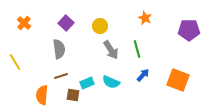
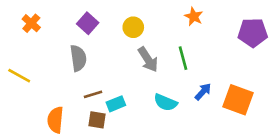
yellow line: (15, 62) -> (19, 76), turned -30
blue arrow: (143, 75) -> (203, 92), moved
brown line: (61, 76) -> (93, 94), moved
cyan semicircle: (111, 82) -> (165, 102), moved

